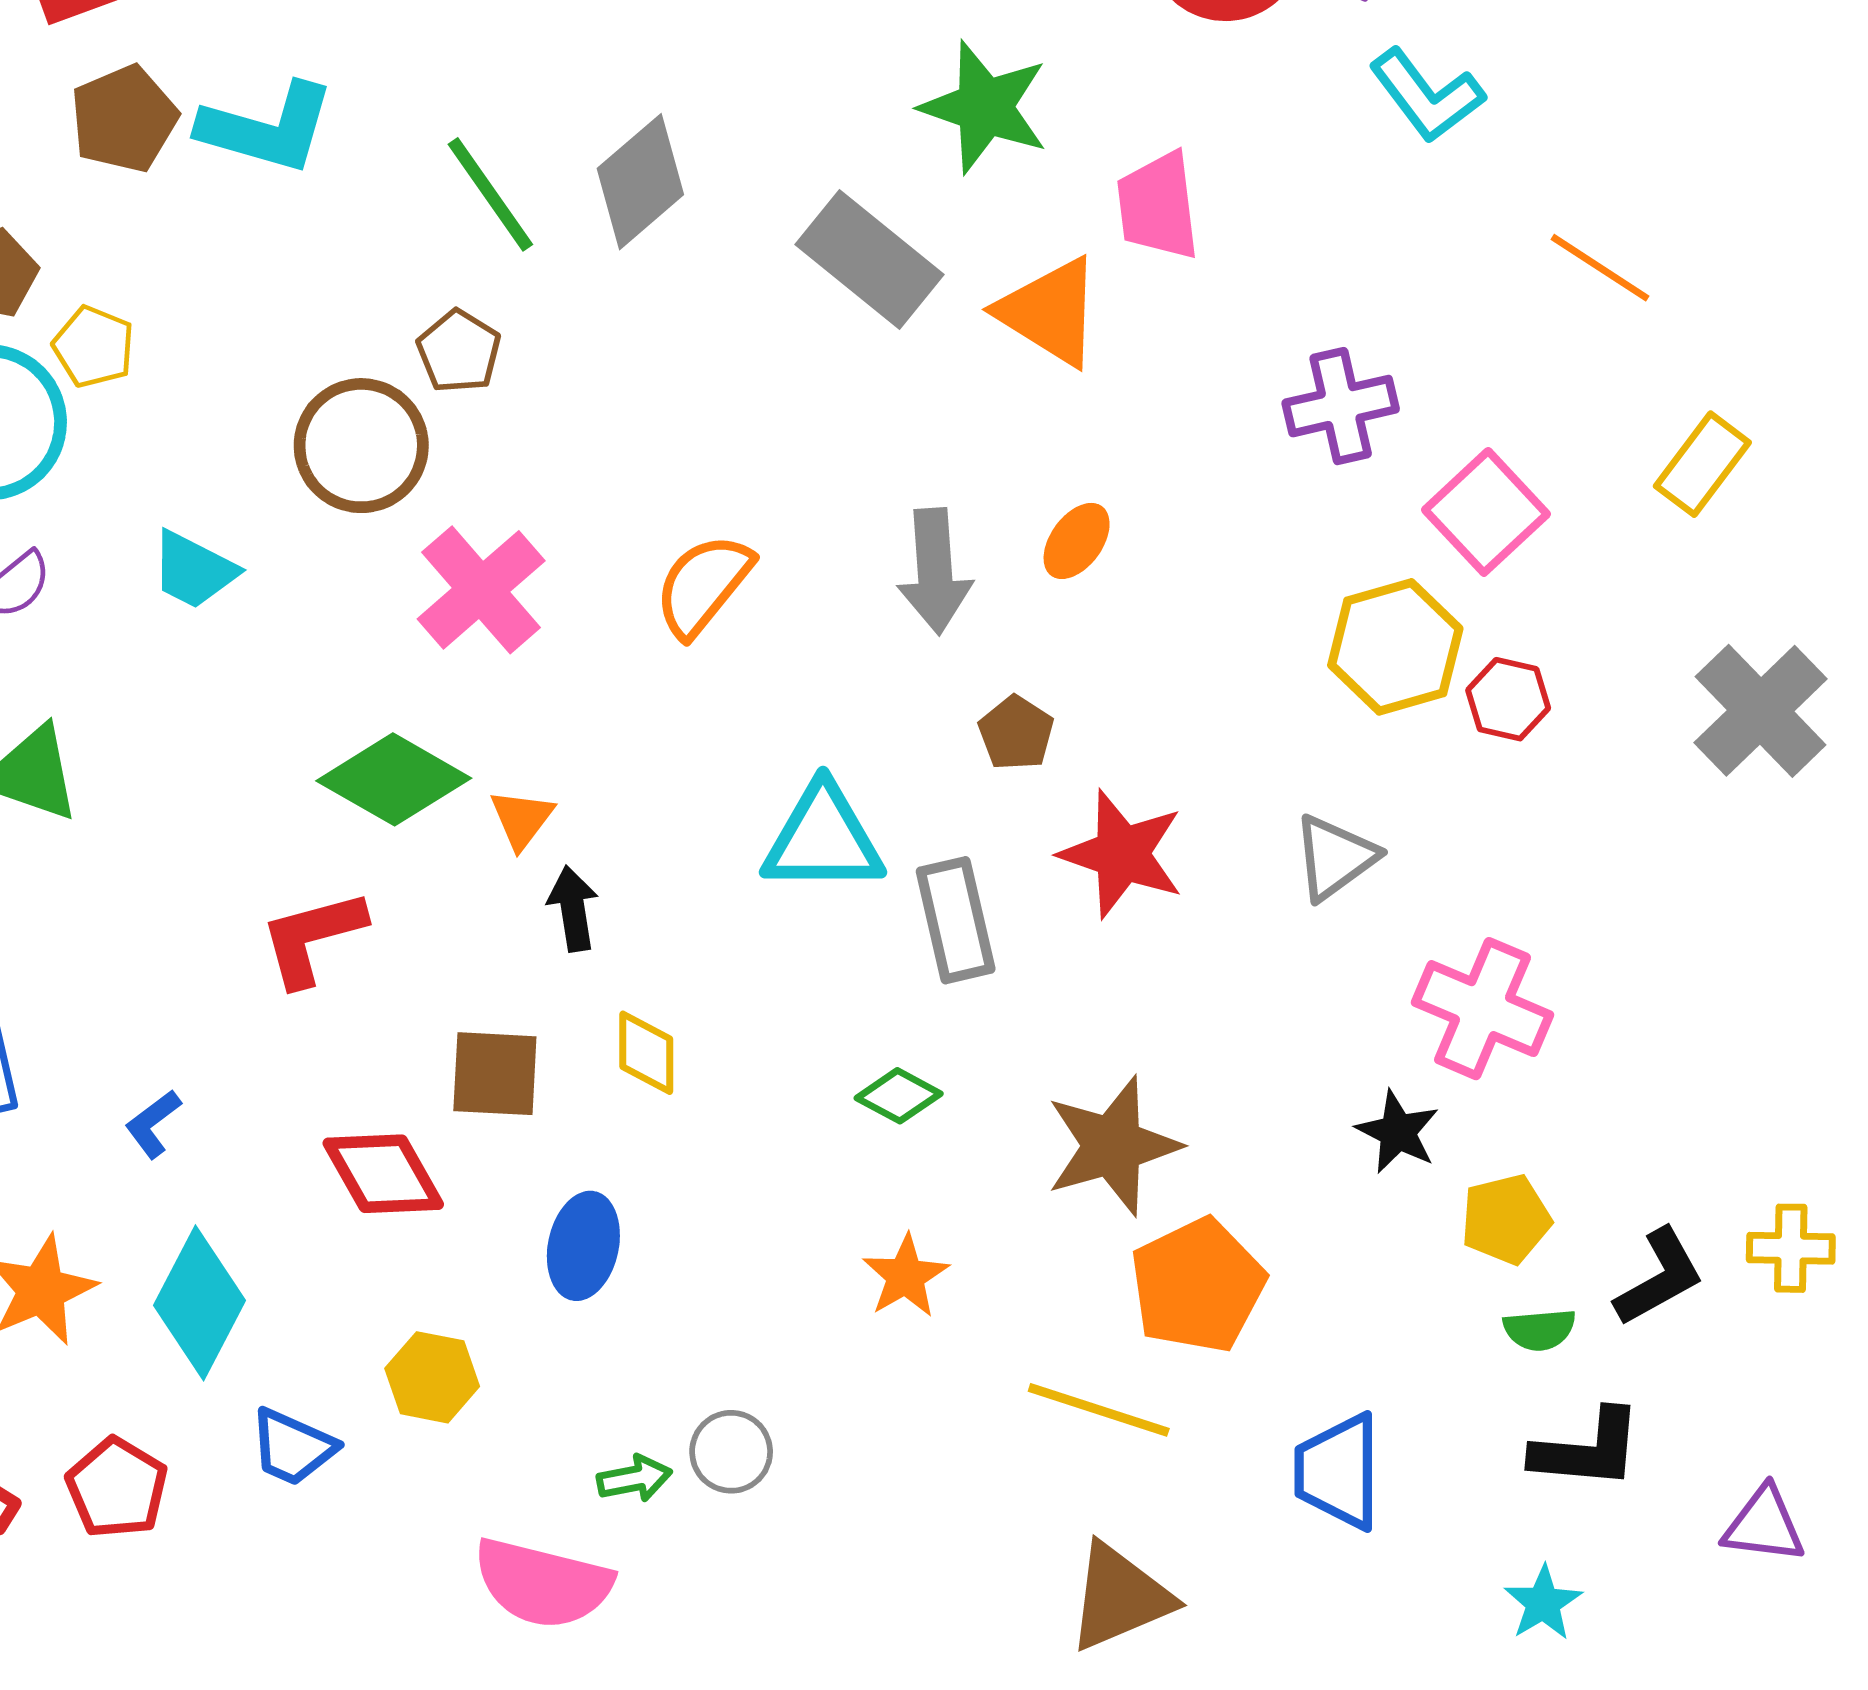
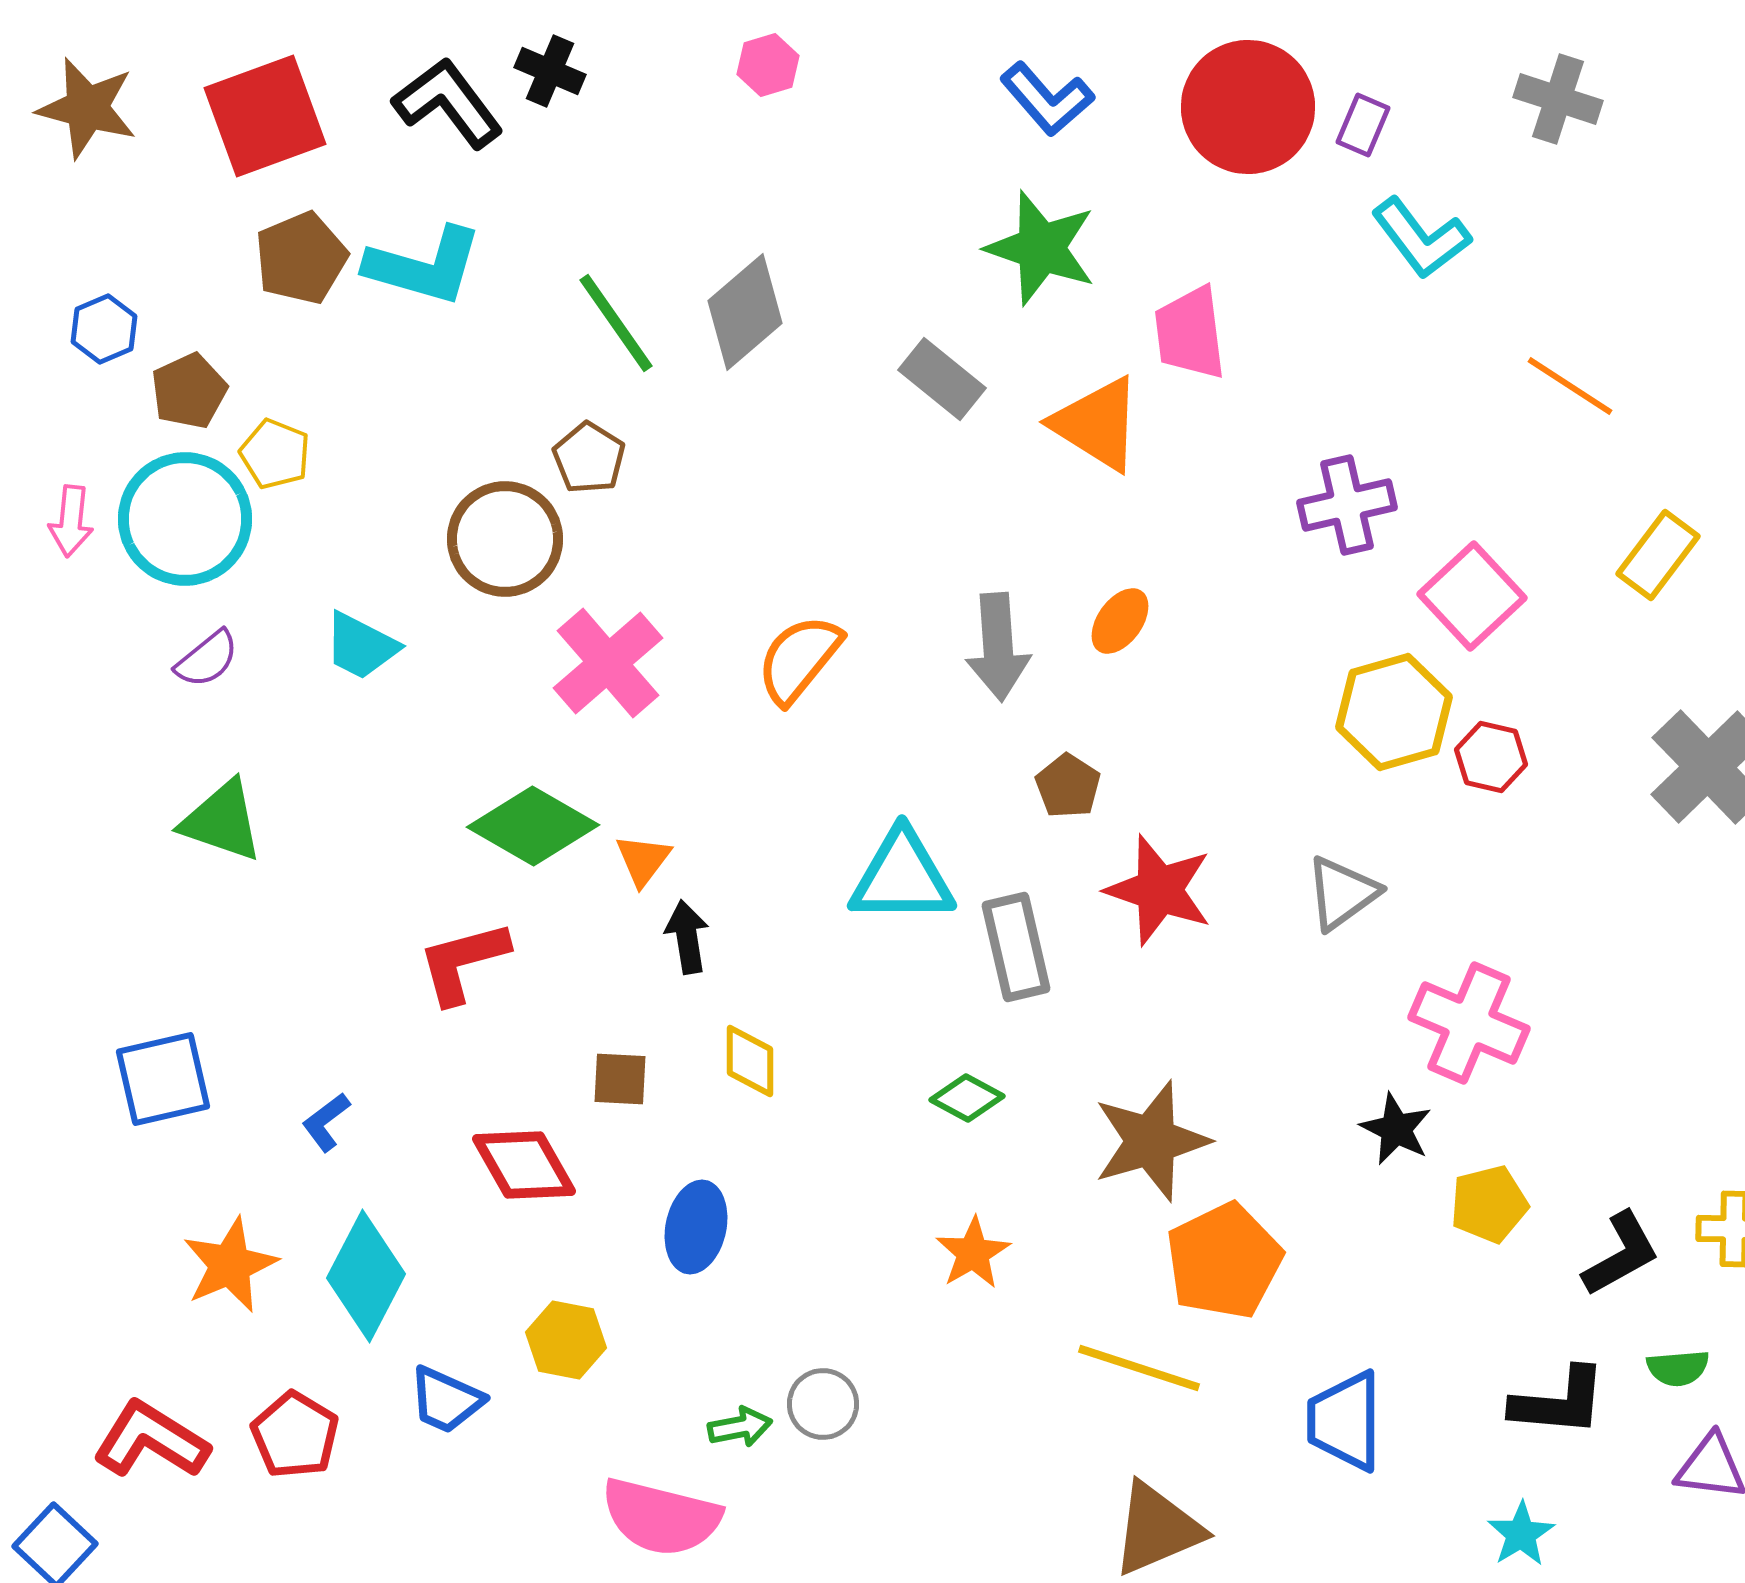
gray rectangle: (870, 259) -> (942, 379), size x0.7
brown square: (495, 1074) -> (620, 1079), size x0.7
green semicircle: (1540, 1330) -> (1678, 1368), moved

